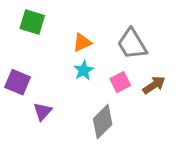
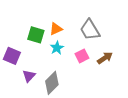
green square: (32, 22) -> (36, 35), moved
gray diamond: (103, 122) -> (52, 83), moved

